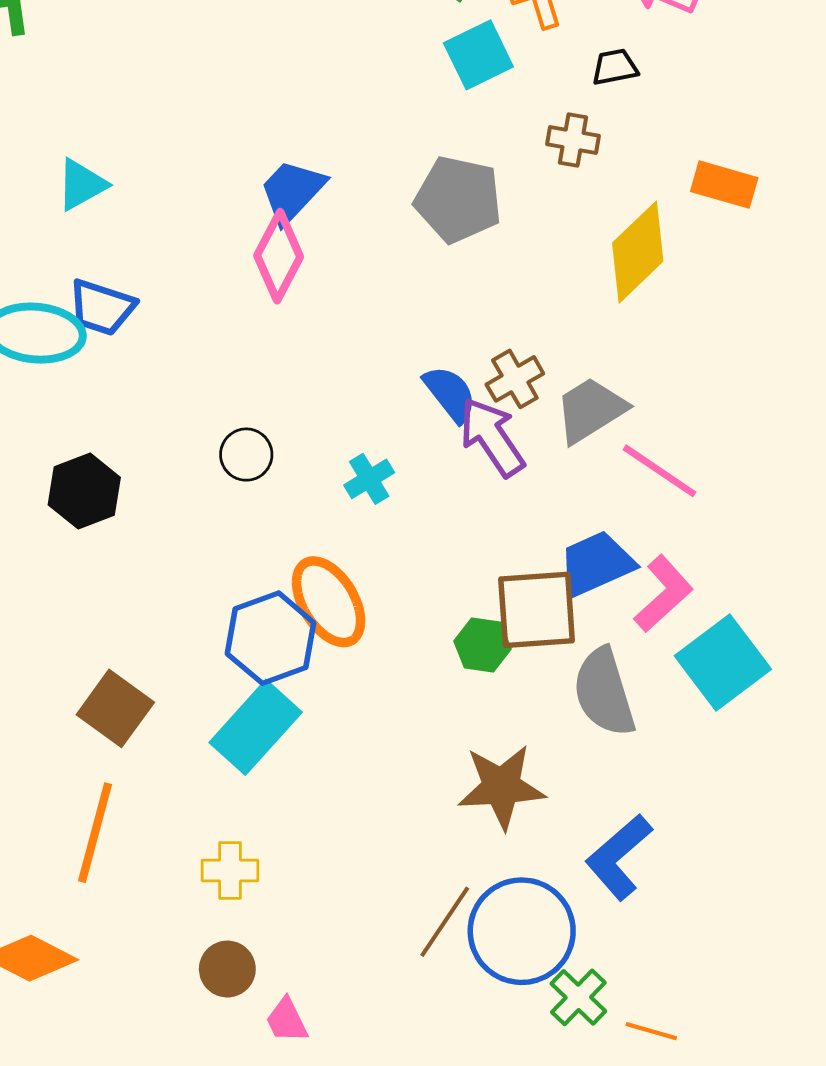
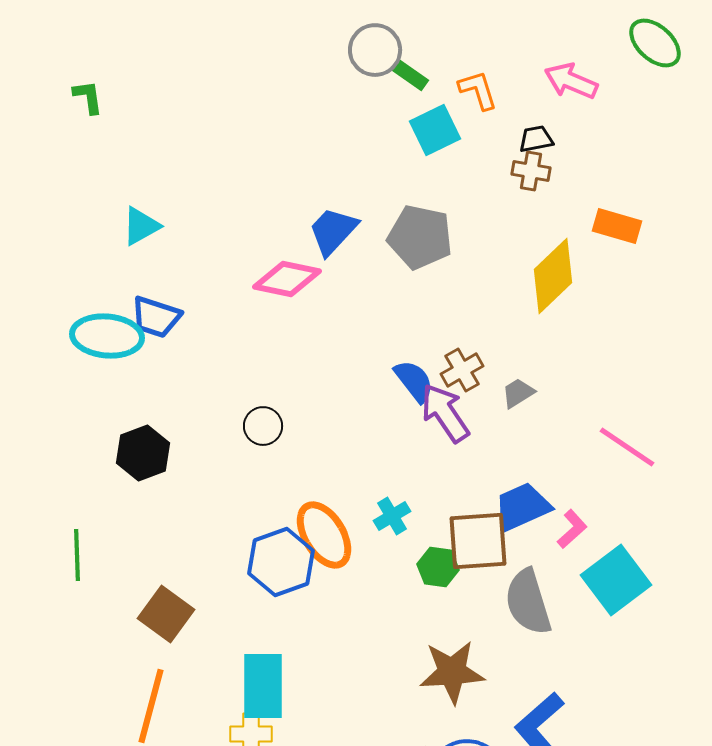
brown cross: (573, 140) -> (531, 171), moved
blue trapezoid: (292, 191) -> (333, 231), moved
pink diamond: (279, 256) -> (287, 279), turned 74
gray trapezoid: (591, 410) -> (518, 393), size x0.6
pink line: (659, 471) -> (627, 447), moved
cyan cross: (369, 479) -> (392, 516), moved
pink L-shape: (663, 594) -> (572, 529), size x0.7
cyan rectangle: (256, 727) -> (263, 686), moved, turned -42

